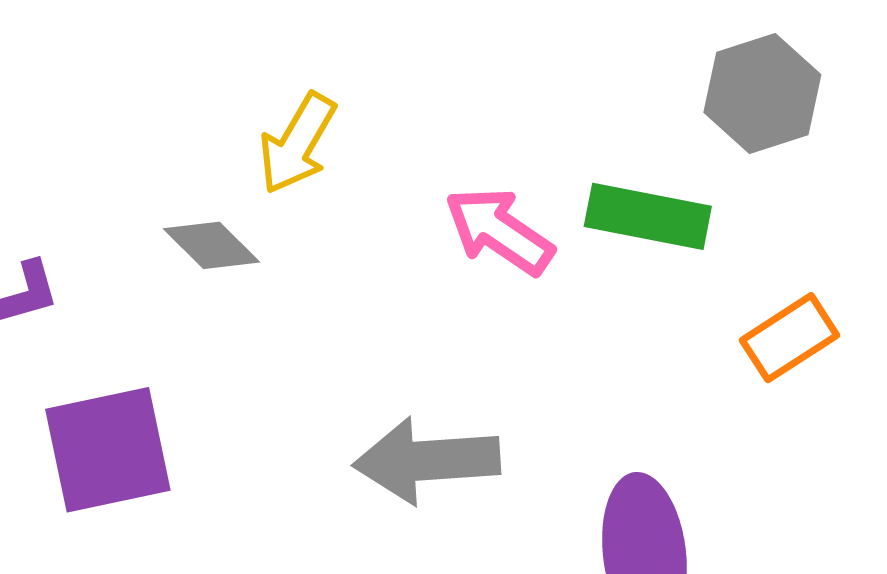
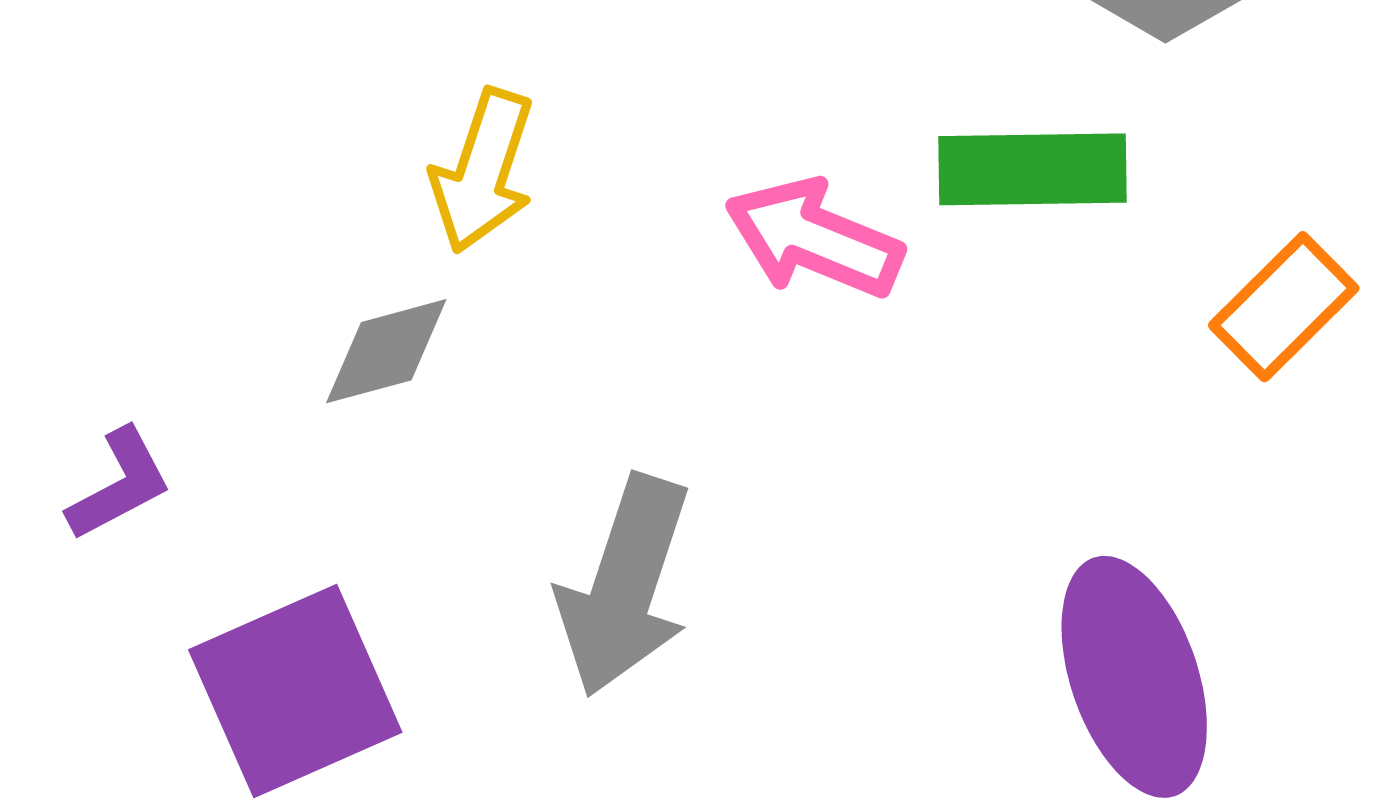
gray diamond: (211, 245) -> (386, 351), turned -48
gray arrow: (427, 460) -> (625, 586), moved, turned -56

